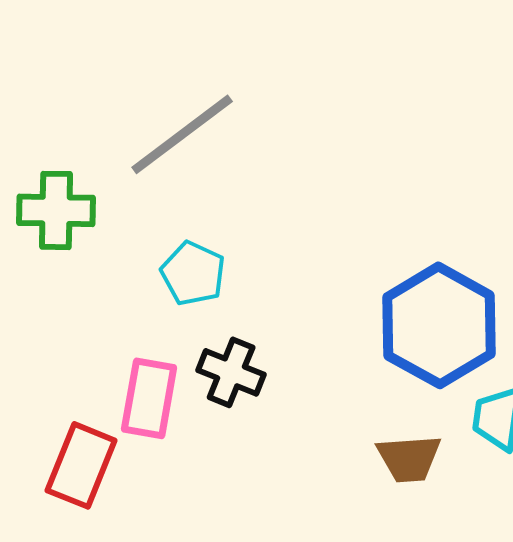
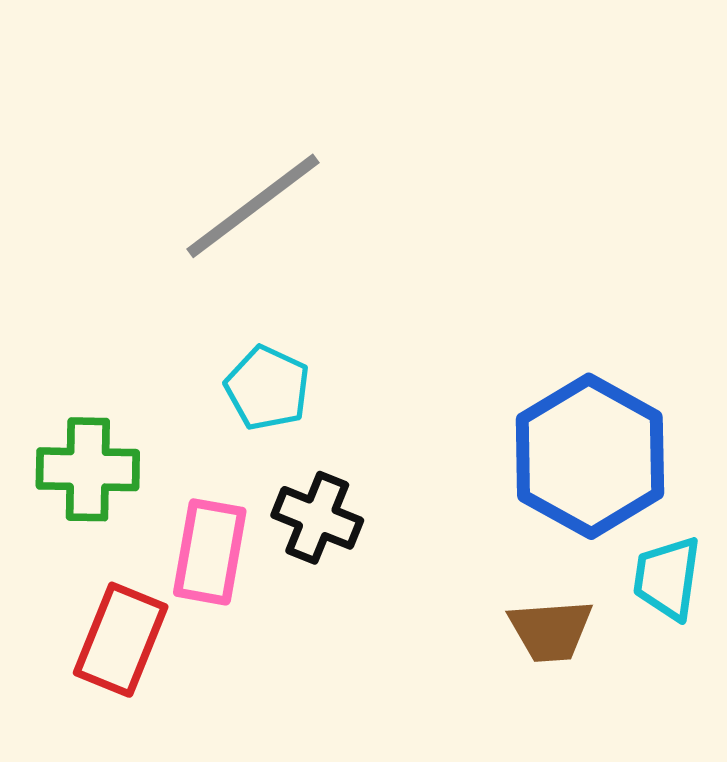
green cross: (56, 210) -> (88, 469), moved

